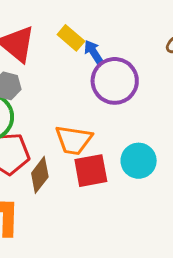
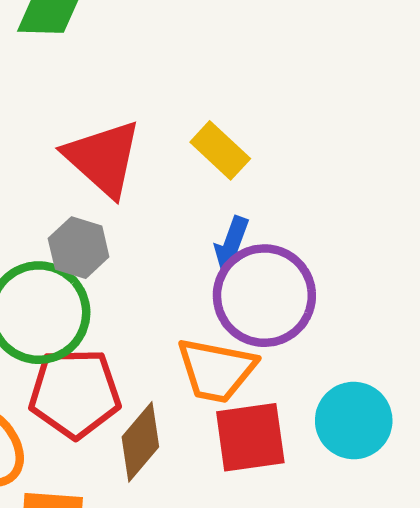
blue arrow: (93, 52) -> (232, 244), moved, turned -130
purple circle: (115, 81) -> (264, 296), moved

